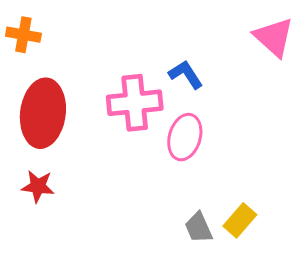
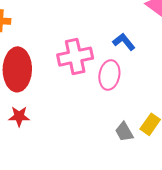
blue L-shape: (186, 75) -> (124, 42), moved

